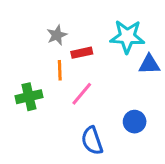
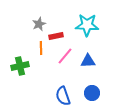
blue triangle: (149, 64) -> (88, 61), moved
pink line: (82, 94) -> (65, 56), moved
blue circle: (135, 122) -> (92, 93), moved

